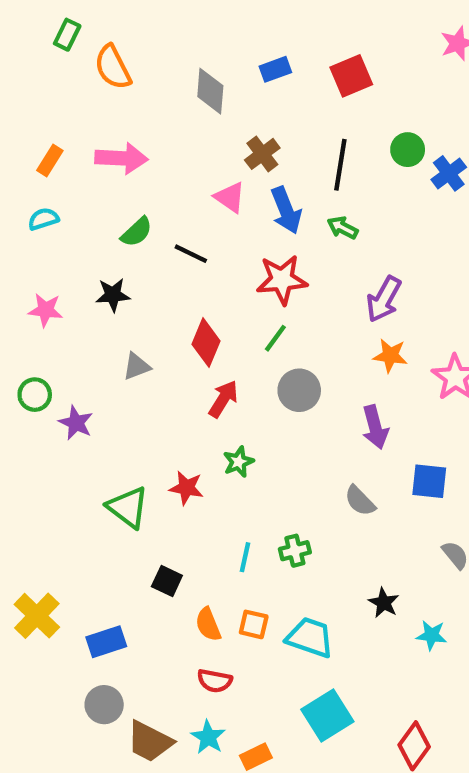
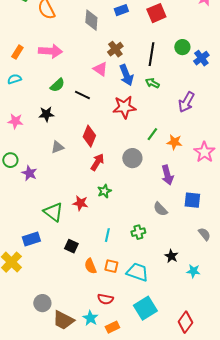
purple arrow: (384, 299) -> (186, 102), moved
green line: (275, 338) -> (152, 134), moved
green cross: (295, 551) -> (138, 232), moved
blue rectangle: (106, 642) -> (31, 239), moved
red semicircle: (215, 681) -> (105, 299), moved

